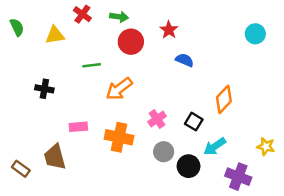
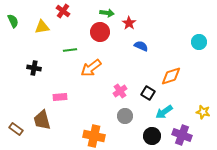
green arrow: (119, 17) -> (107, 13), moved
cyan circle: (255, 34) -> (199, 42), moved
orange diamond: (224, 99) -> (171, 76), turned 30
orange cross: (119, 137) -> (94, 136), moved
black circle: (189, 166) -> (152, 136), moved

